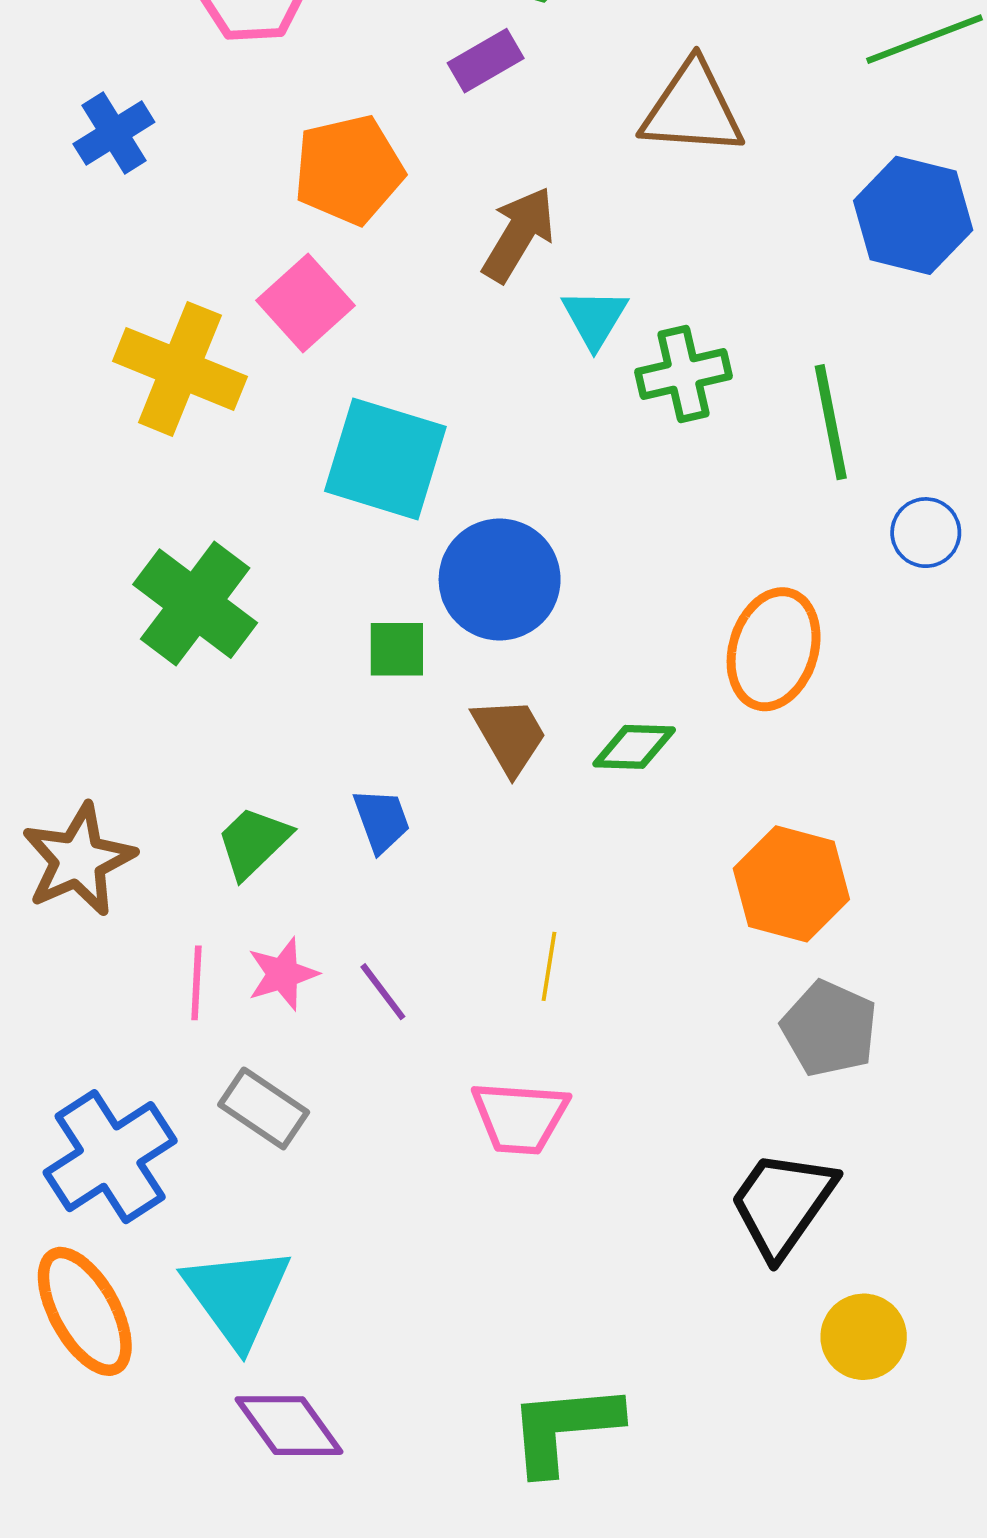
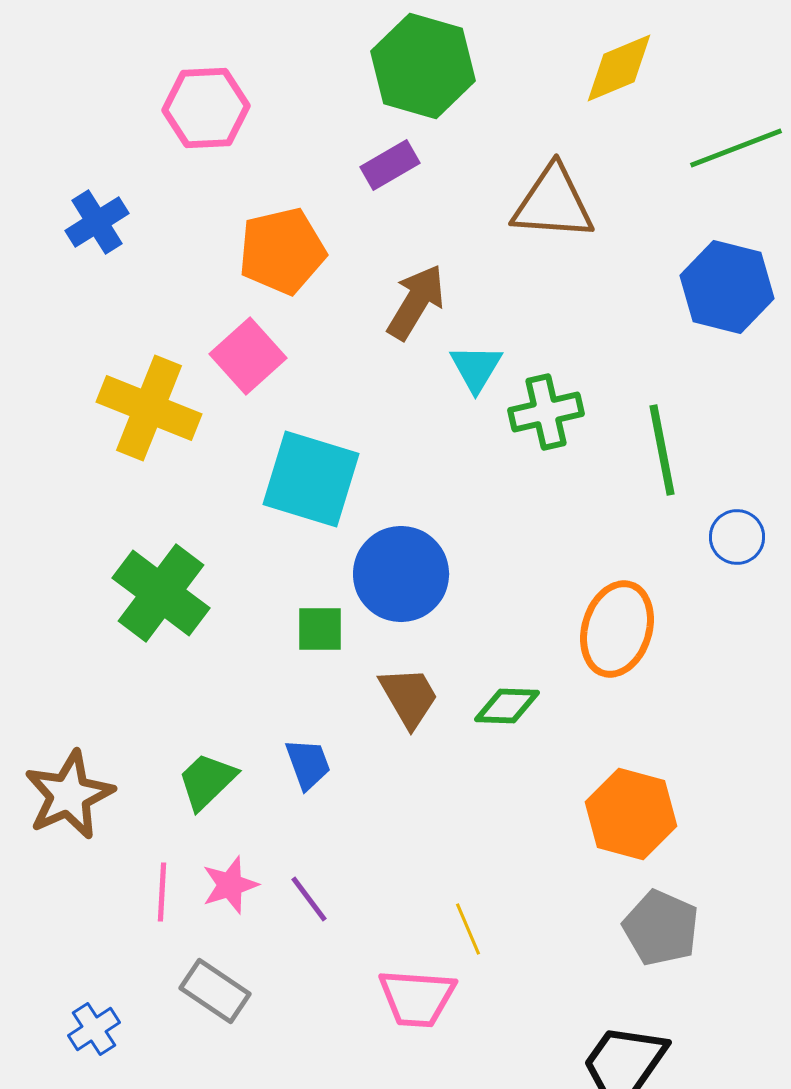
yellow line: (549, 966) -> (468, 929), moved, turned -32
blue cross: (110, 1157) -> (94, 1029), size x0.5

